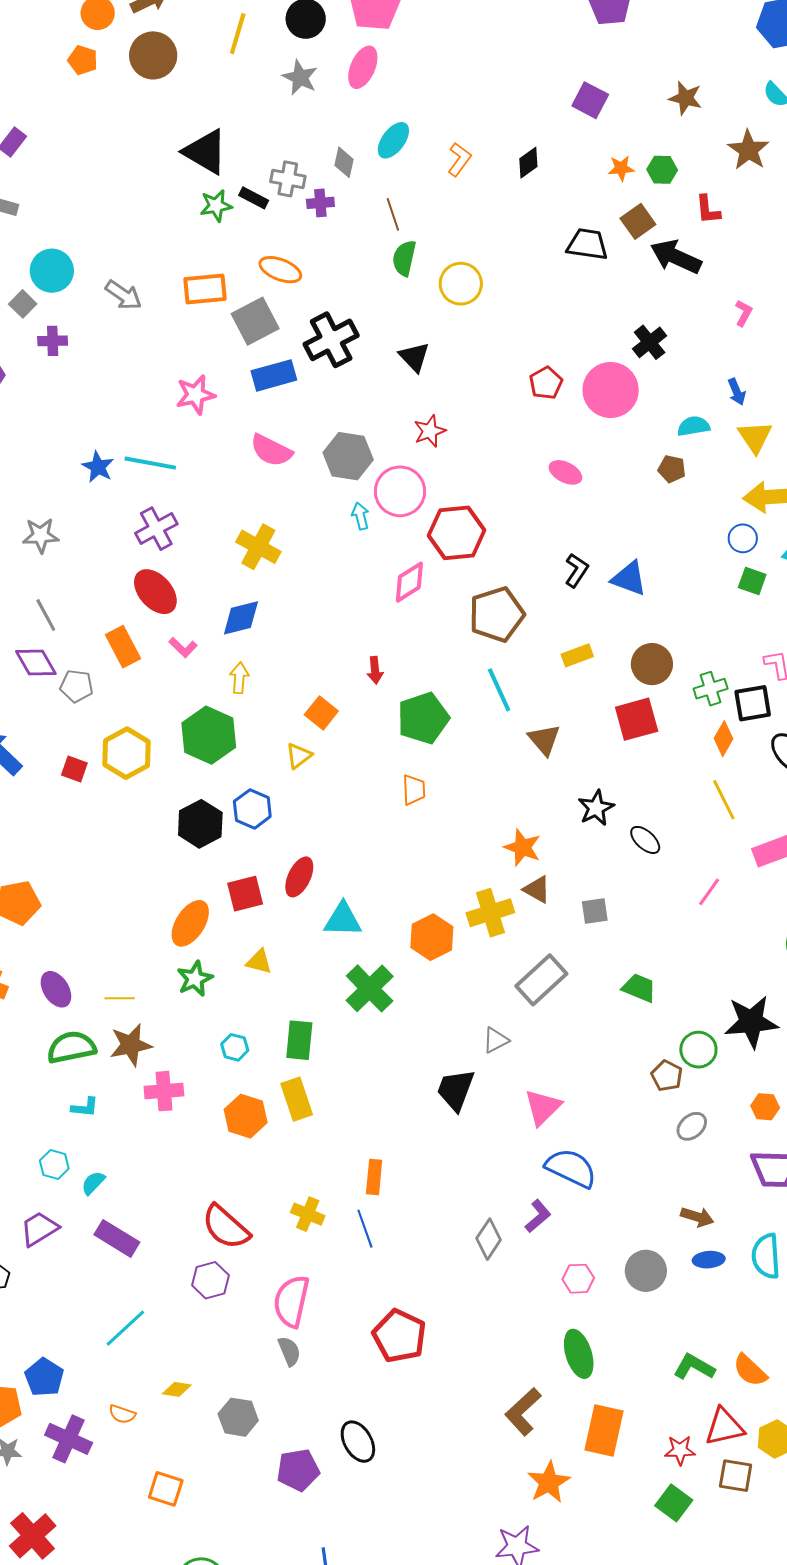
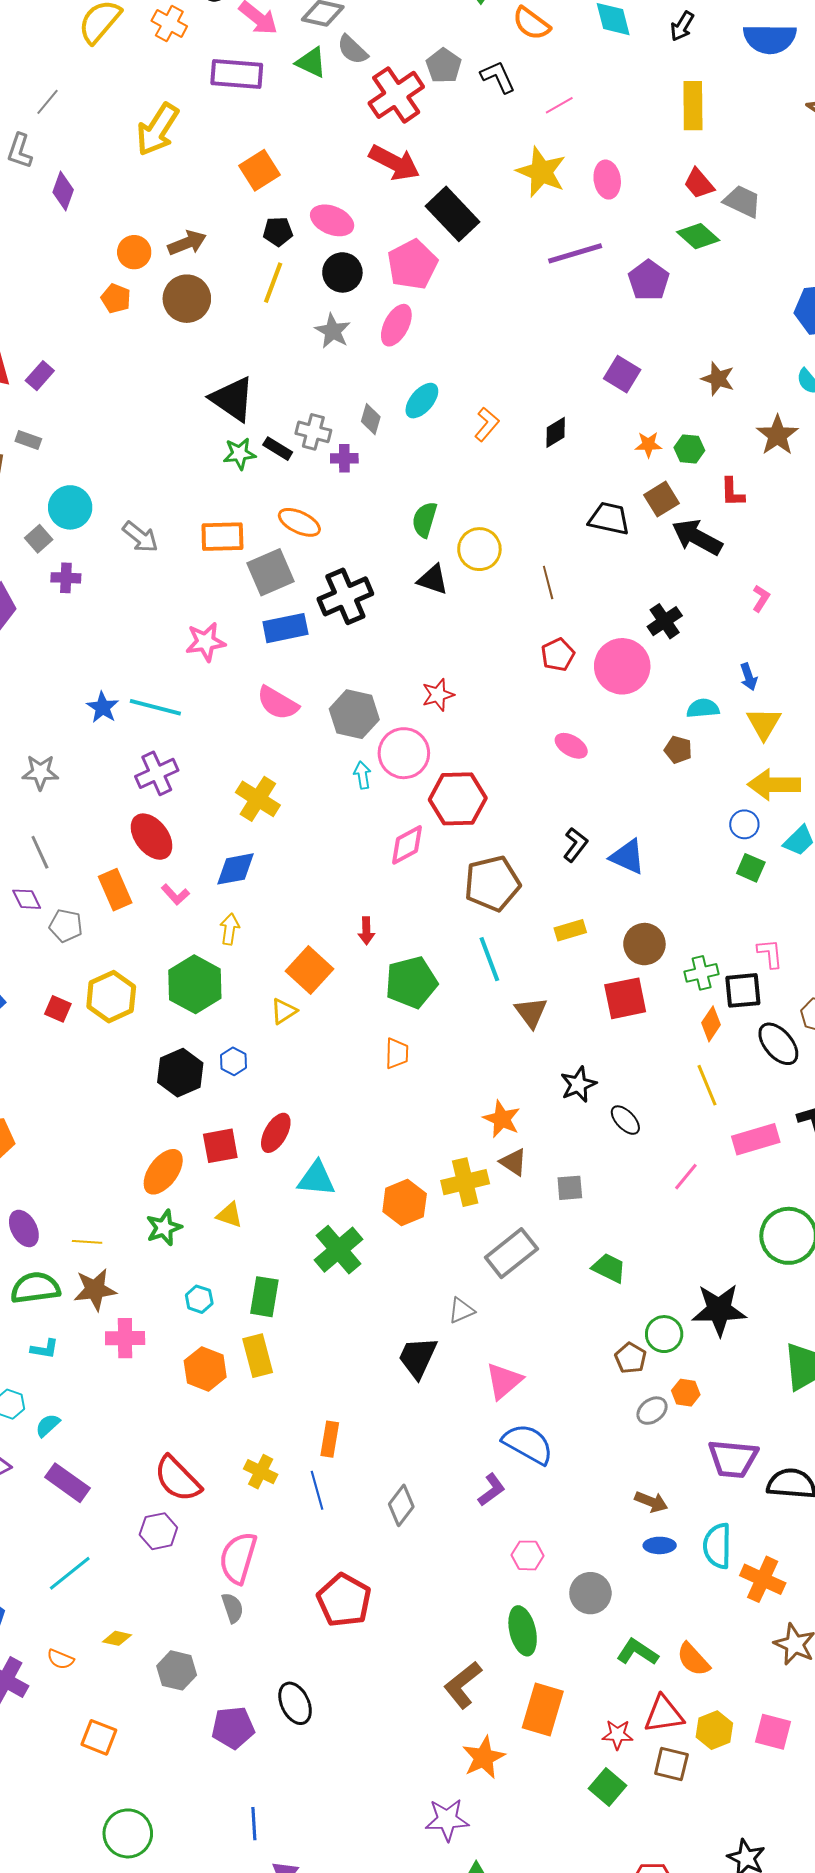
brown line: (393, 214) -> (548, 582), moved
black triangle: (414, 357) -> (433, 579), moved, turned -32
purple diamond: (36, 662) -> (27, 899), size x0.7
orange square: (321, 713) -> (309, 970), size x1.4
blue hexagon: (252, 809) -> (233, 1061), size x0.7
orange hexagon: (765, 1107) -> (686, 1393), moved
gray diamond: (489, 1239) -> (401, 1505), moved
gray circle: (646, 1271) -> (590, 1593), moved

